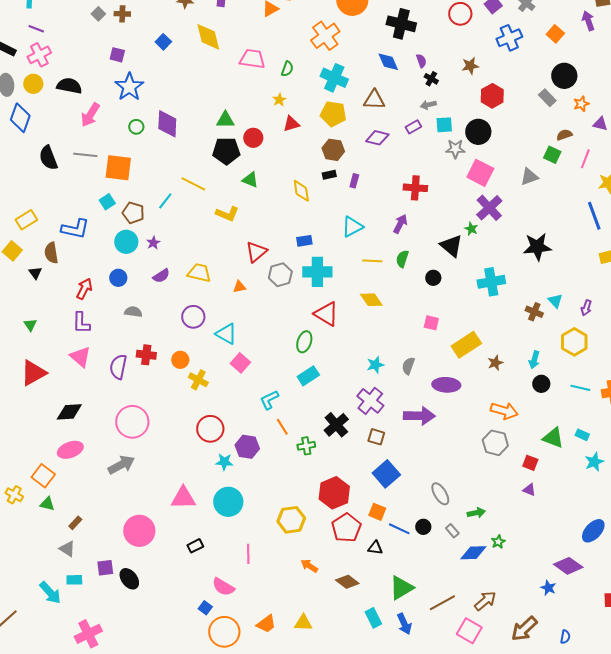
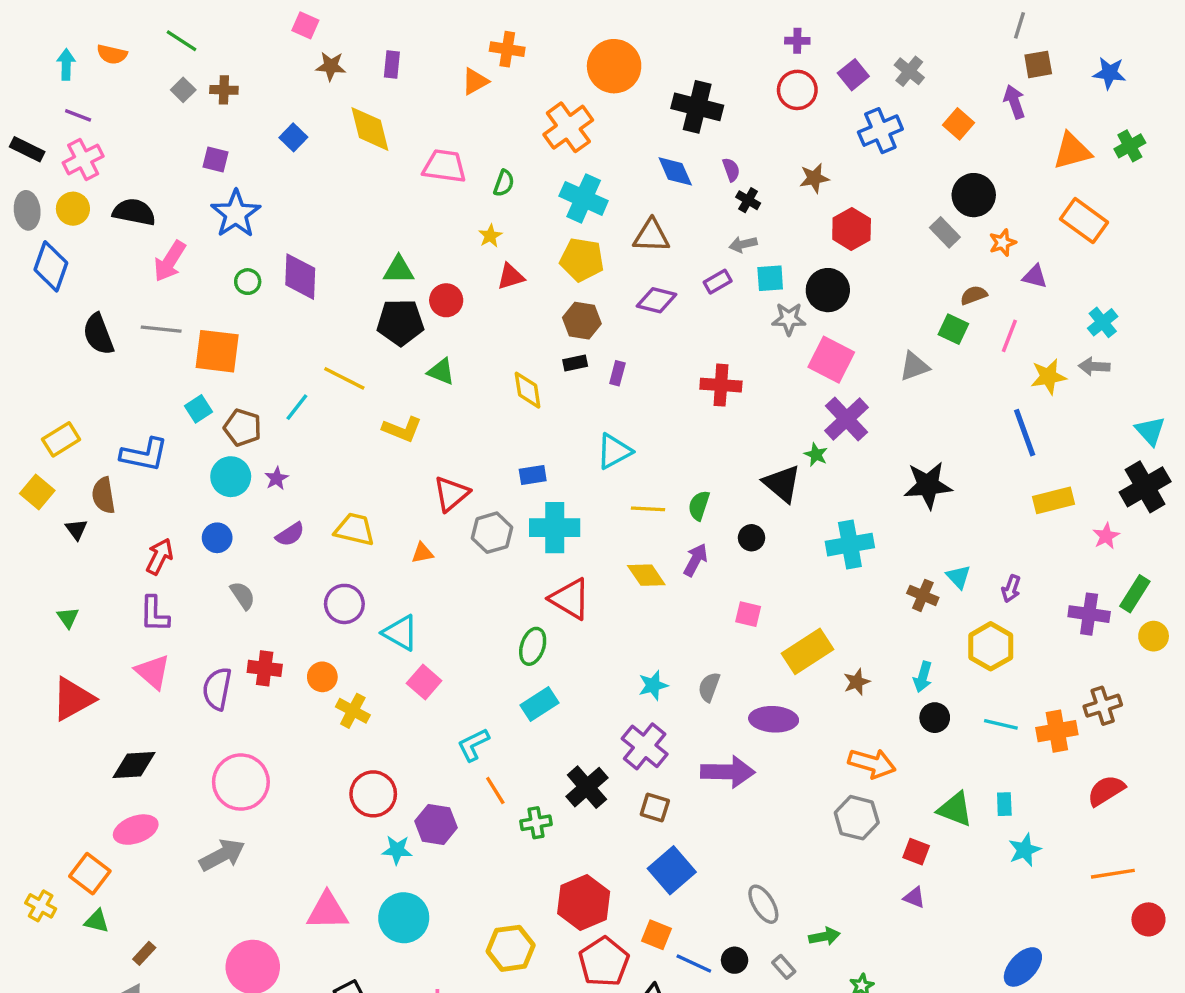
purple arrow: (400, 224) -> (696, 560), moved
gray semicircle: (133, 312) -> (243, 595), turned 48
cyan rectangle: (582, 435) -> (1004, 804), turned 64

